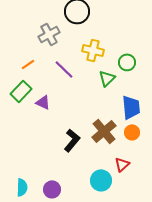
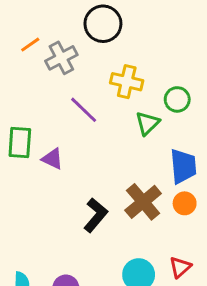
orange line: (28, 64) -> (30, 45), moved
green rectangle: (21, 91) -> (20, 142), turned -40
red triangle: (122, 164) -> (180, 267), moved

